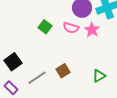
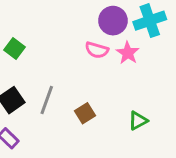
green square: (45, 27) -> (14, 49), moved
gray line: (37, 78) -> (47, 100), moved, turned -36

